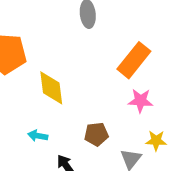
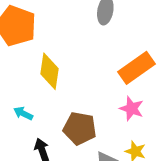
brown pentagon: (96, 134) -> (80, 128), size x1.4

